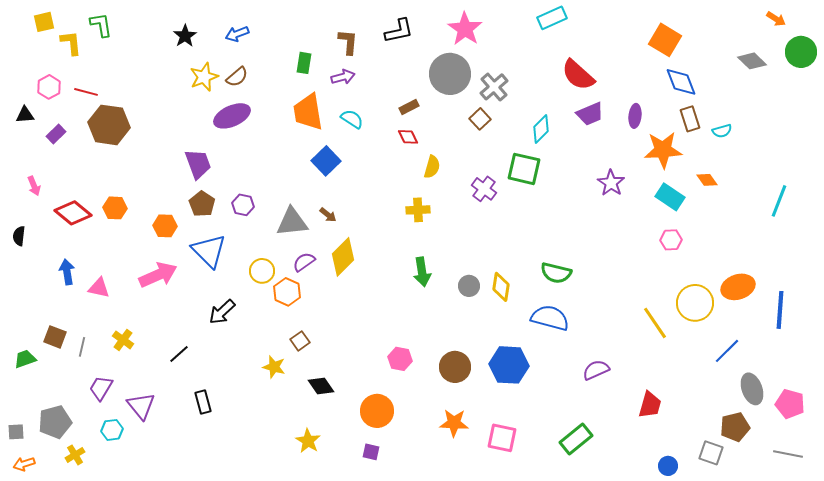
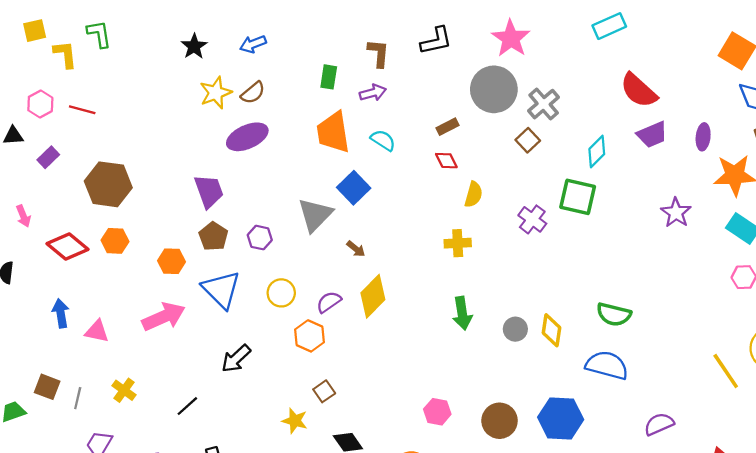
brown hexagon: (109, 125) -> (108, 184), moved
gray triangle: (292, 222) -> (315, 215), moved, turned -40
yellow circle: (262, 271) -> (281, 293), moved

